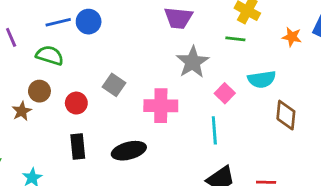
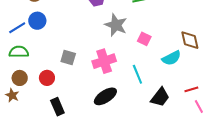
cyan semicircle: (262, 79) -> (171, 58), moved
cyan line: (214, 130) -> (137, 74), moved
black ellipse: (129, 151) -> (105, 96), moved

